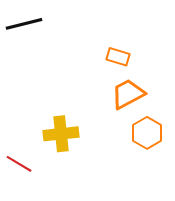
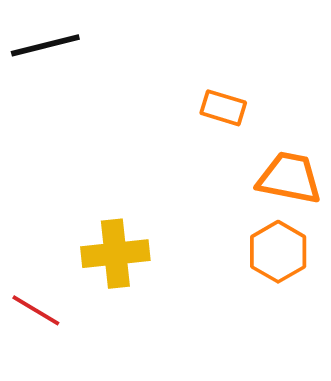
orange trapezoid: (128, 94) -> (289, 178), moved, turned 39

